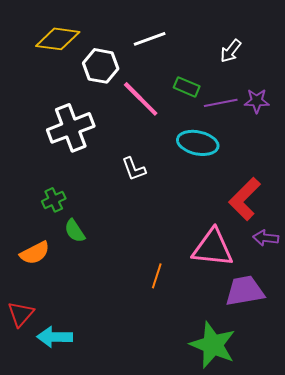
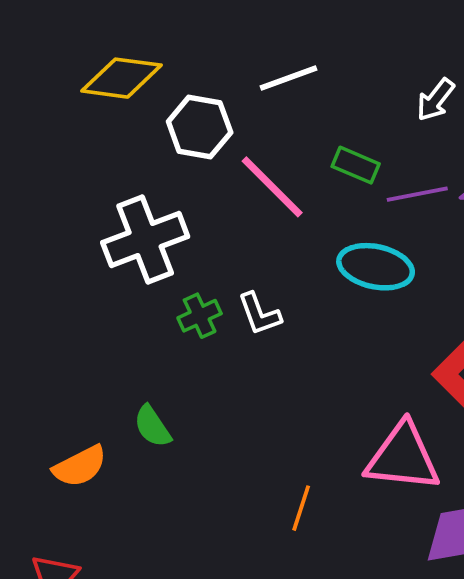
green cross: (54, 200) -> (200, 316), moved

